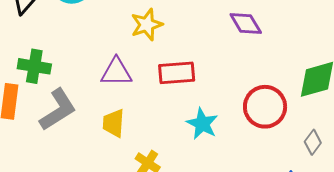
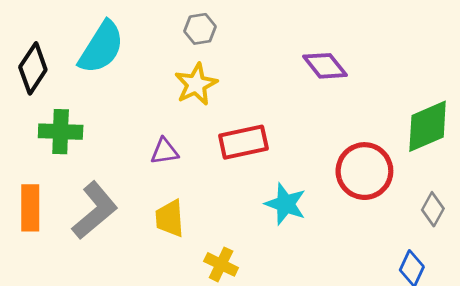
green cross: (34, 66) -> (61, 132), moved
purple triangle: (116, 72) -> (164, 151), size x0.7

